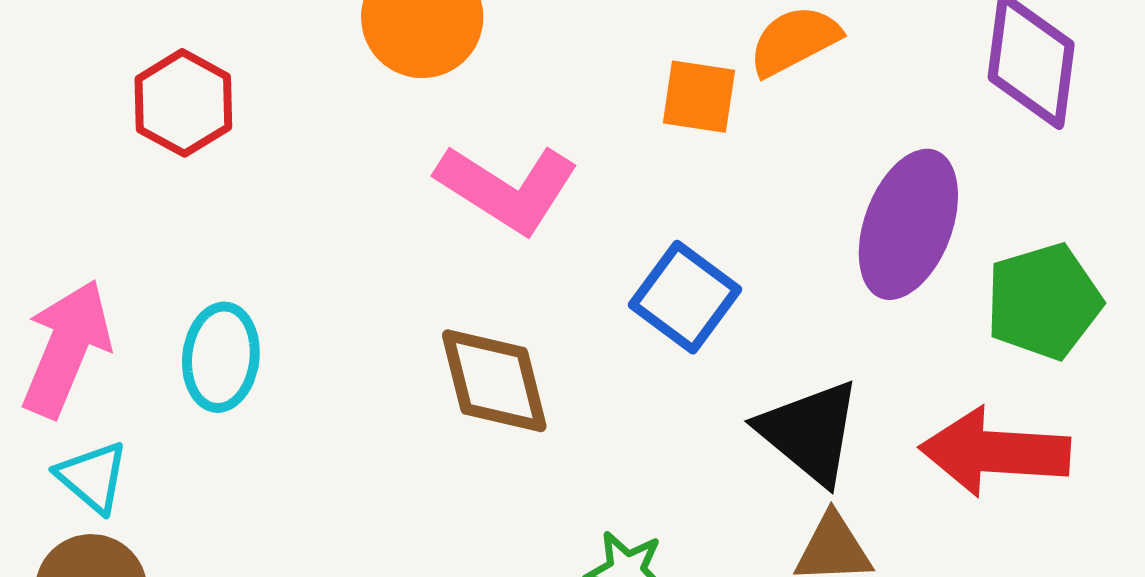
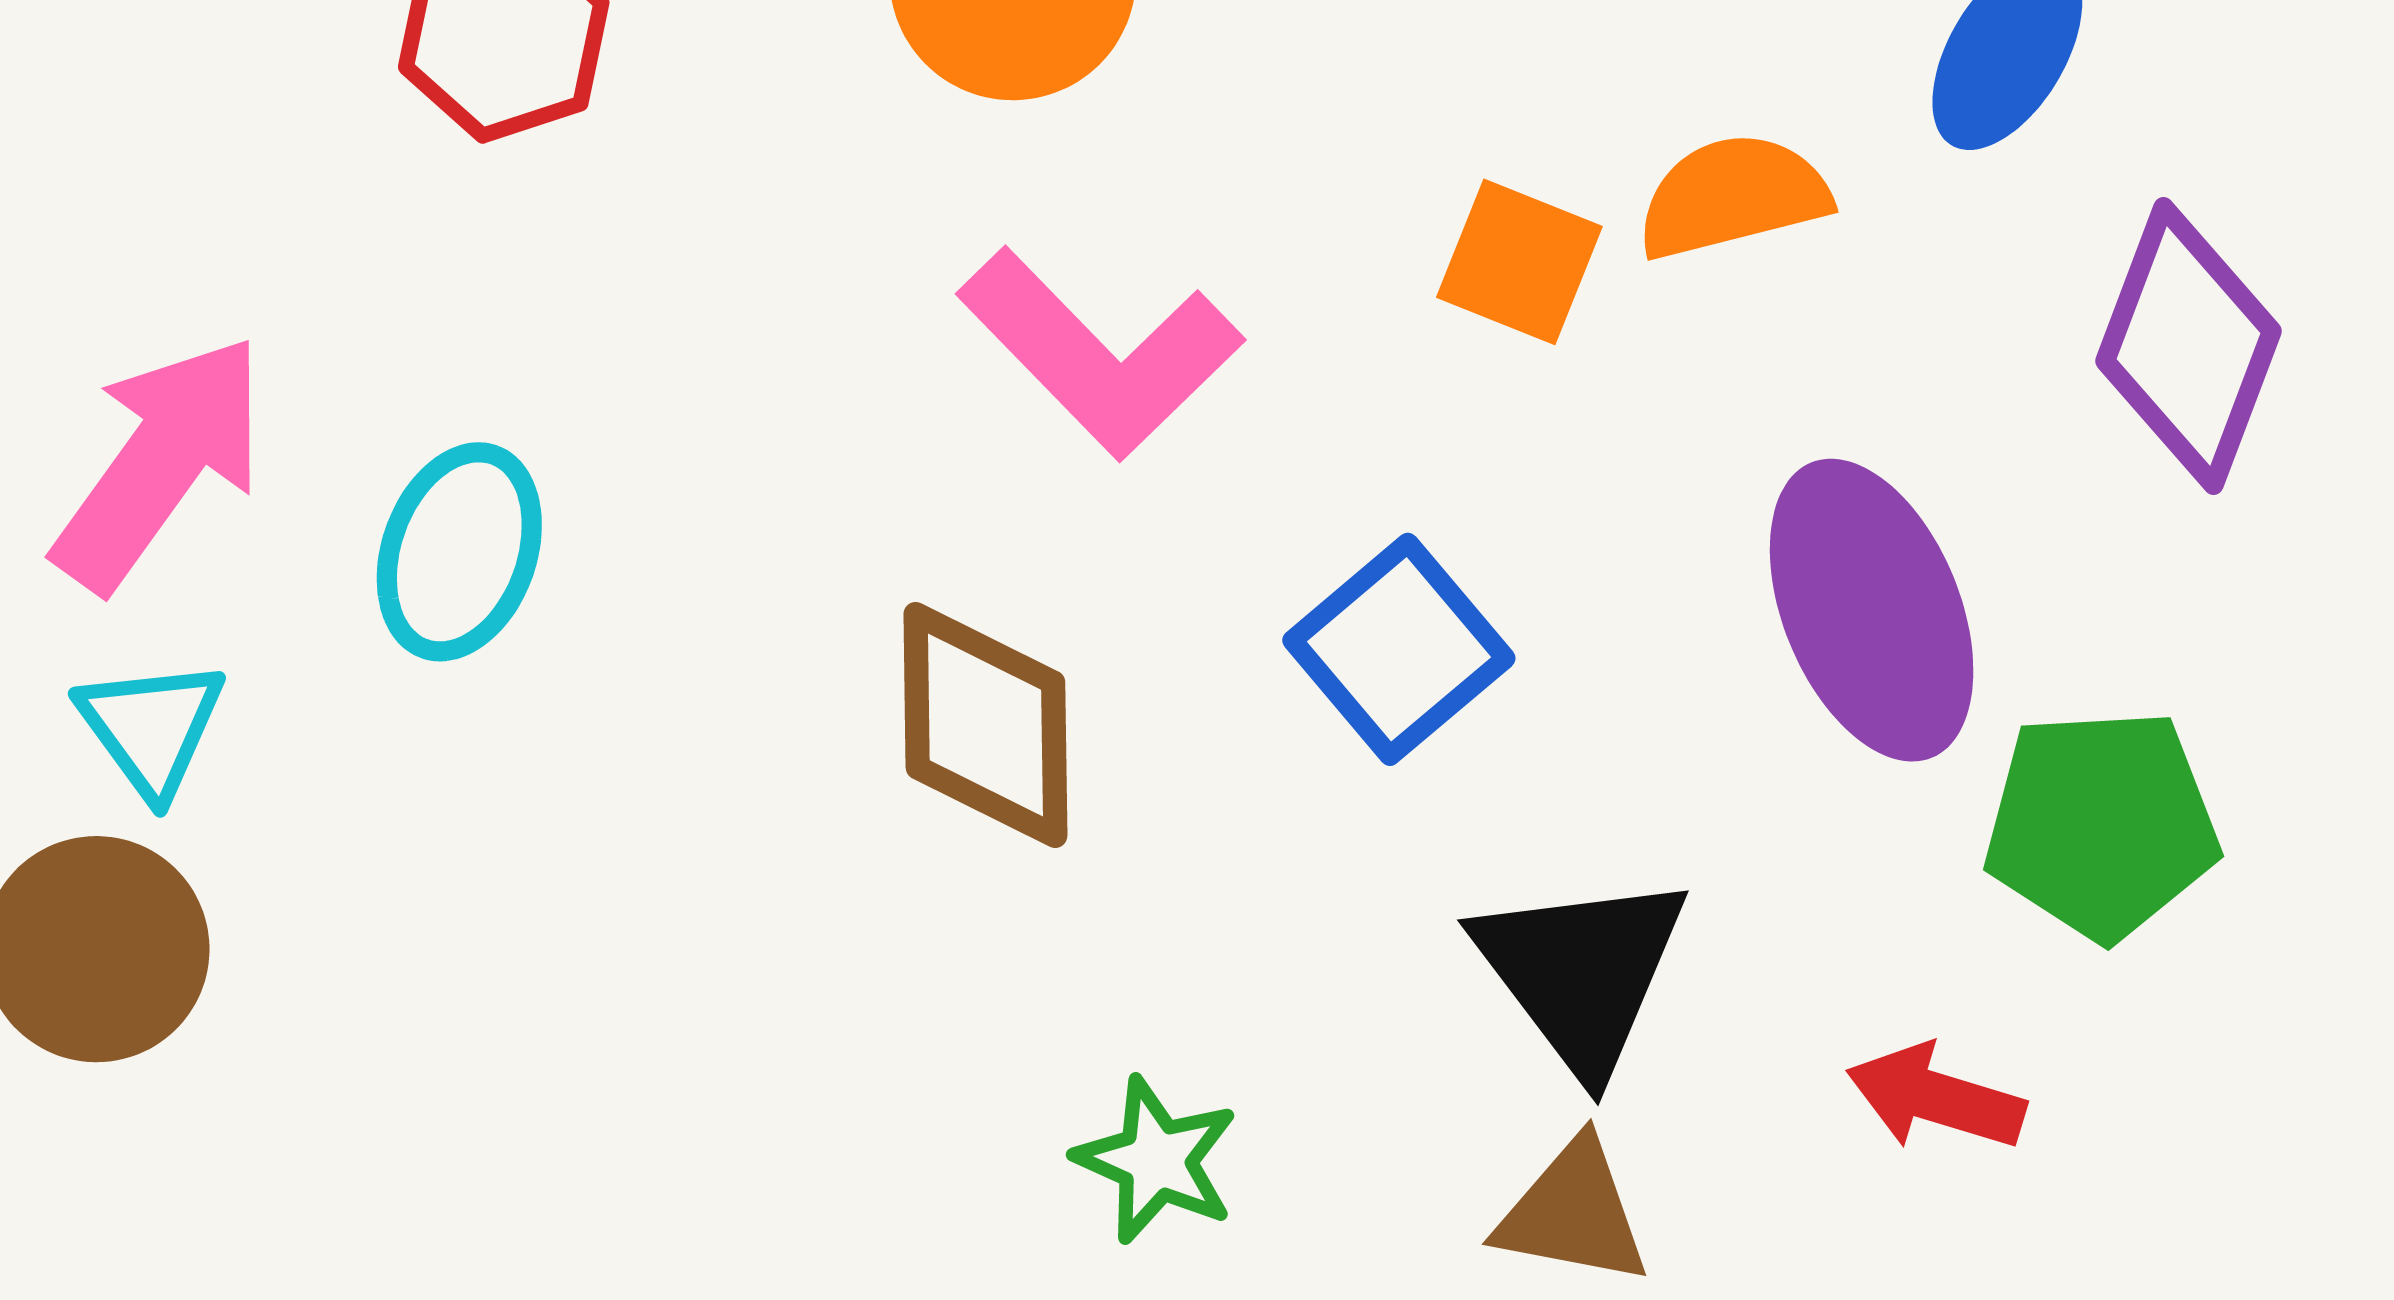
purple ellipse: (908, 224) -> (1872, 610), turned -56
red arrow: (995, 452) -> (1936, 1097), size x0.6

